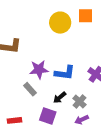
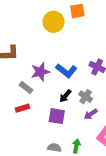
blue L-shape: (65, 73) -> (66, 71), turned 40
gray rectangle: (30, 89) -> (26, 88), moved
red rectangle: (14, 120) -> (22, 108), moved

